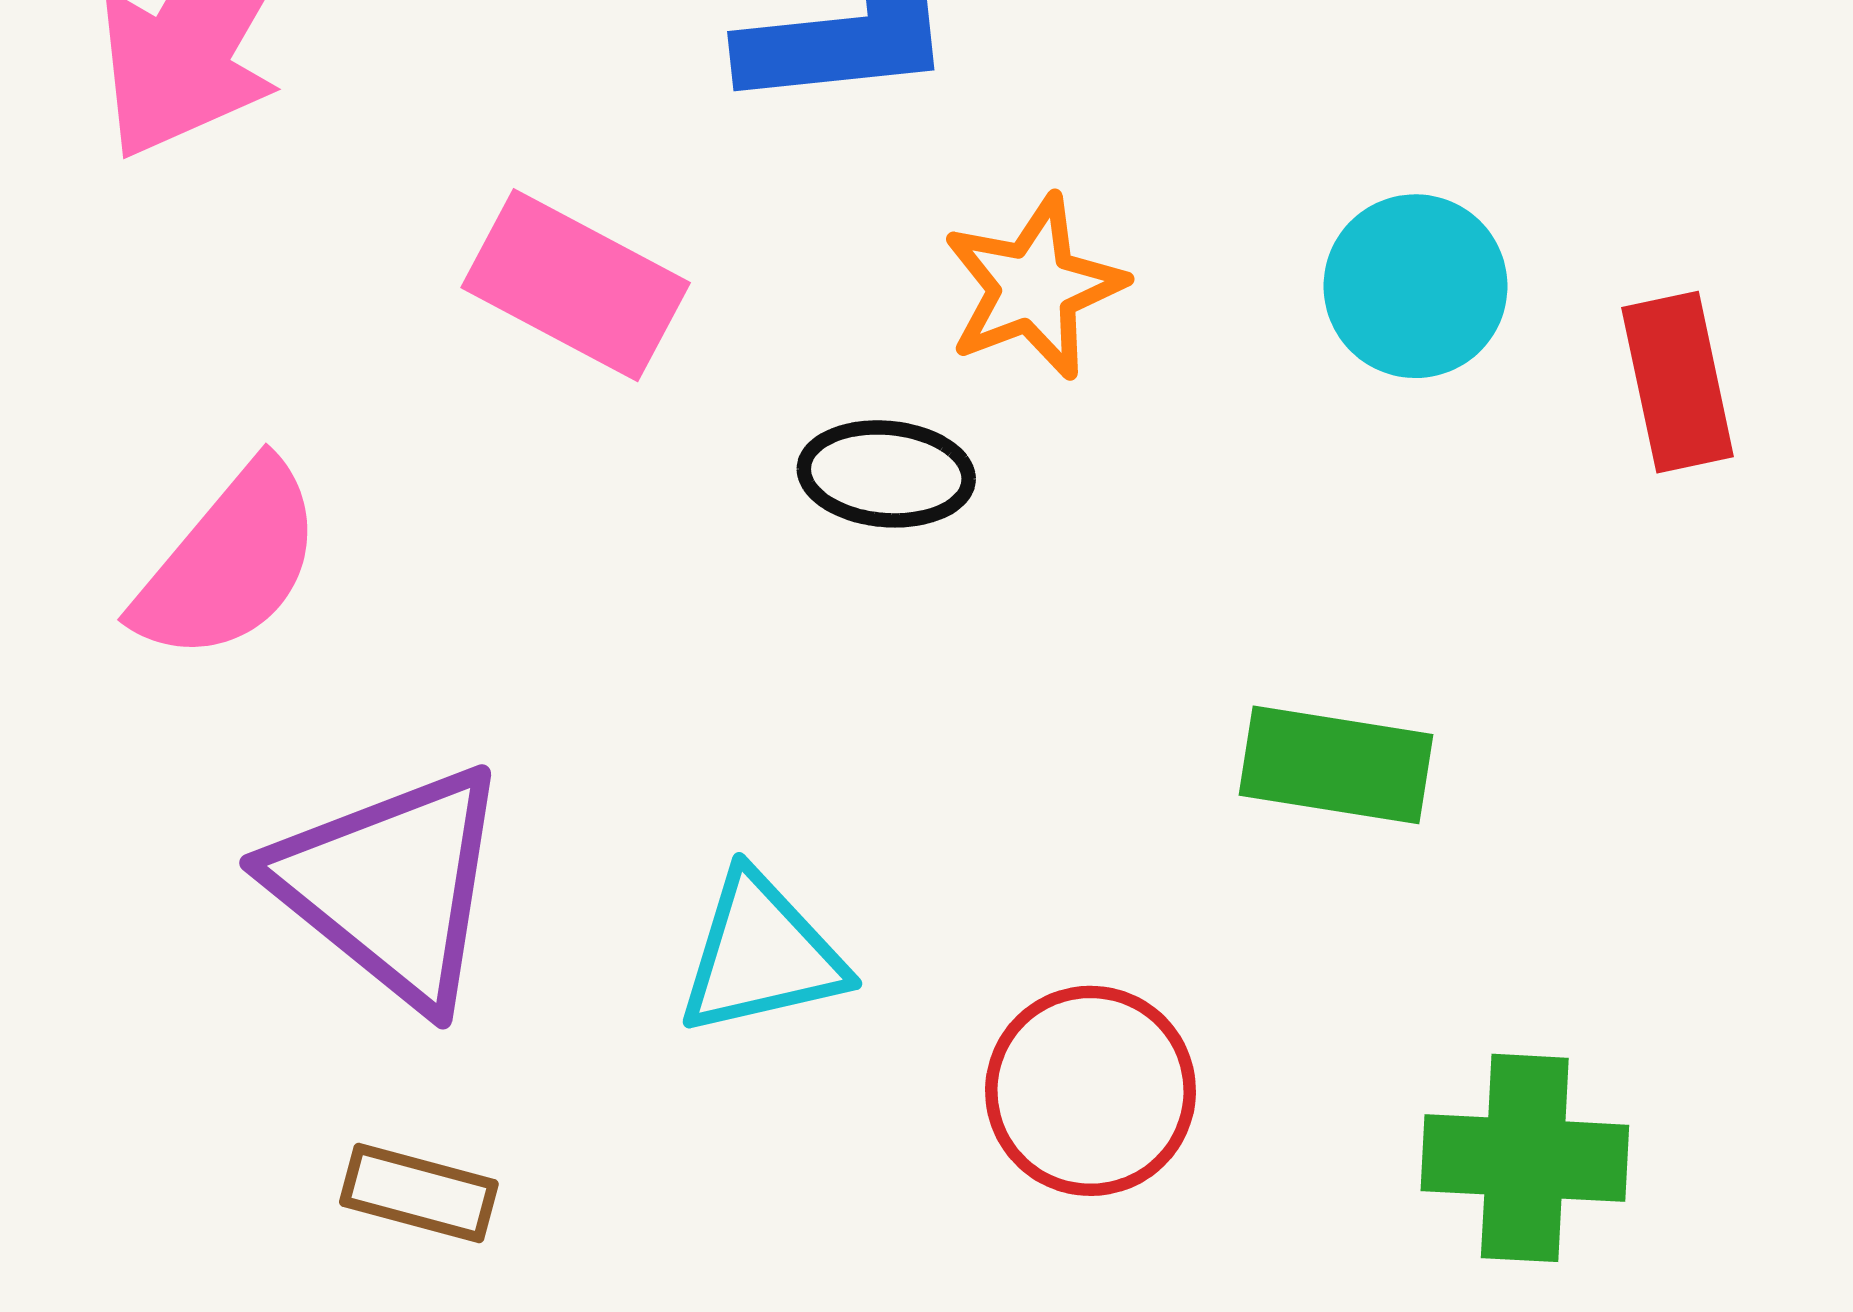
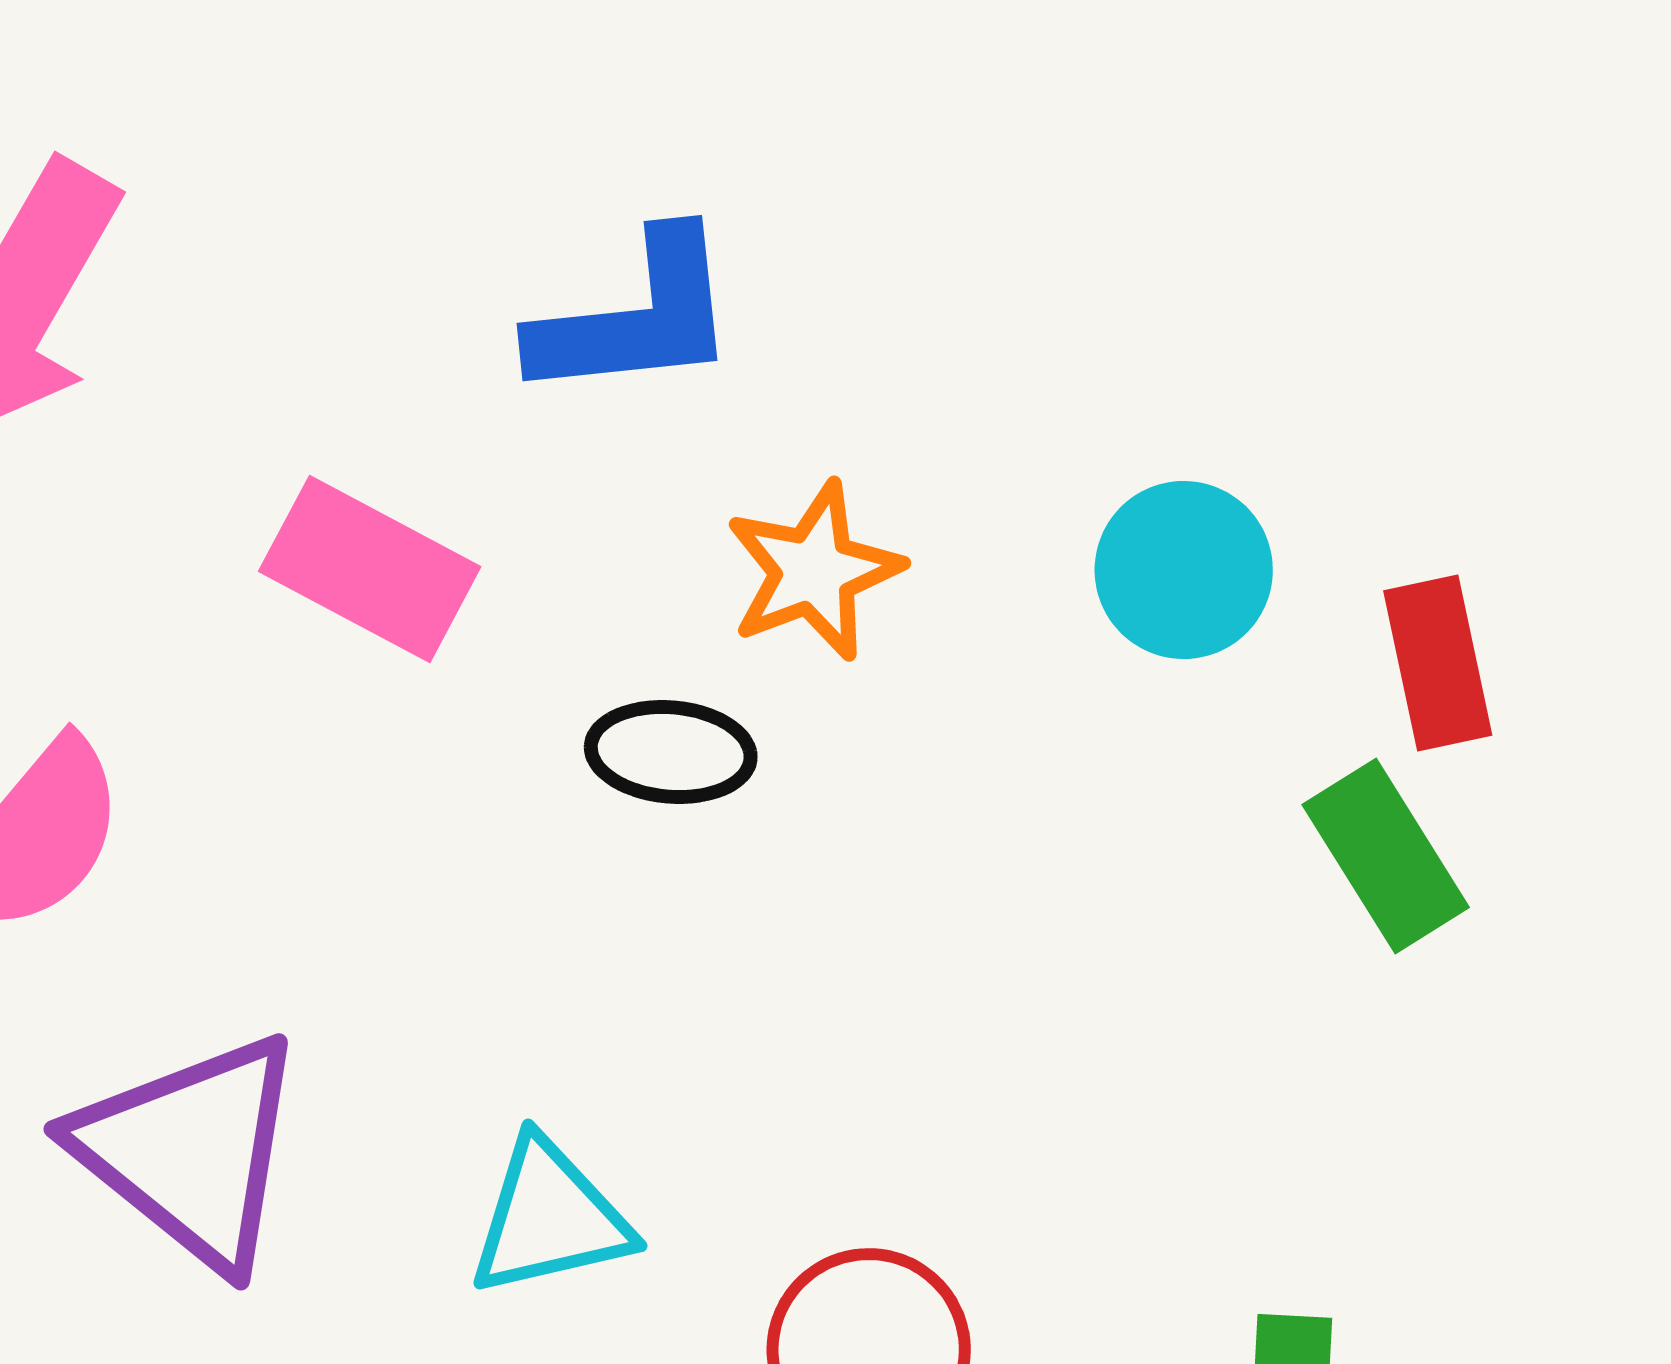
green rectangle: (1336, 765) -> (1386, 856), moved, turned 49

